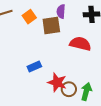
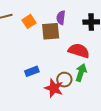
brown circle: (69, 89) -> (64, 80), moved
green arrow: (86, 92) -> (81, 73), moved

